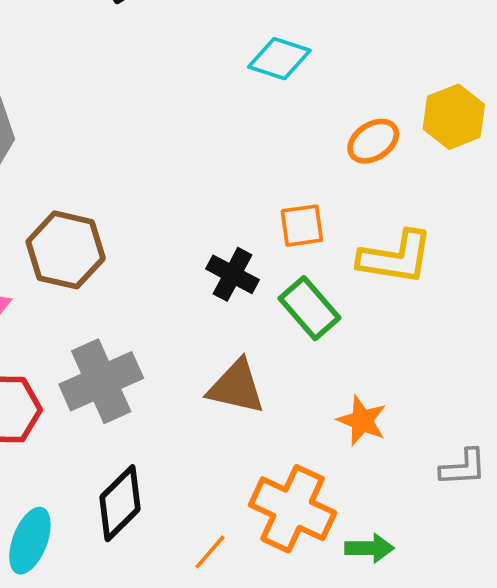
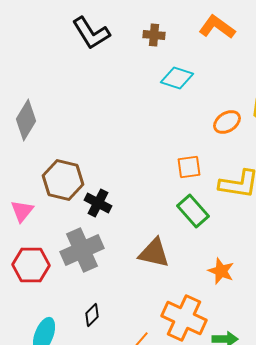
black cross: (233, 274) -> (98, 203), moved
black diamond: (120, 503) -> (92, 315), size x0.6

